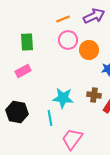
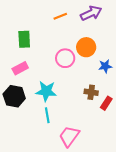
pink circle: (68, 40) -> (65, 58), moved
cyan star: (63, 98) -> (46, 91), moved
black hexagon: (17, 112) -> (14, 96), moved

